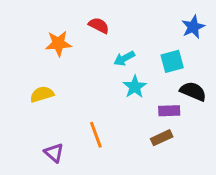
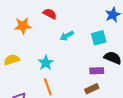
cyan star: (135, 87) -> (46, 63), moved

